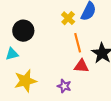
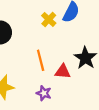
orange line: (78, 43) -> (41, 60), moved

